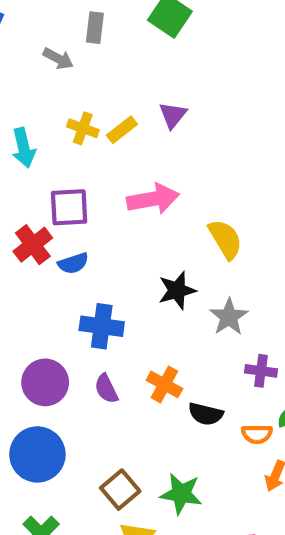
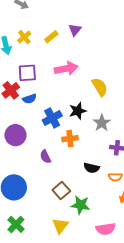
yellow cross: (83, 128) -> (24, 37), moved, turned 32
blue cross: (102, 326) -> (52, 118), moved, turned -36
purple circle: (45, 382) -> (15, 135), moved
orange cross: (164, 384) -> (70, 139), moved, turned -35
brown square: (120, 490) -> (61, 190), moved

